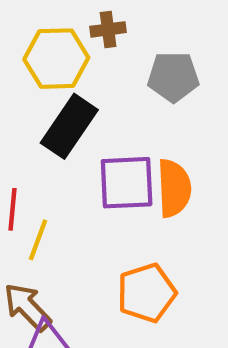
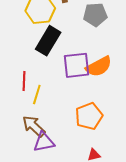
orange semicircle: (174, 188) -> (99, 67), turned 68

